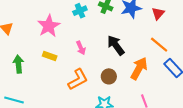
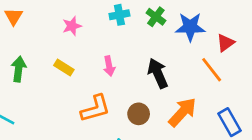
pink star: (49, 26) -> (72, 26), size x0.6
orange line: (159, 45) -> (212, 70), moved

